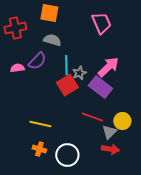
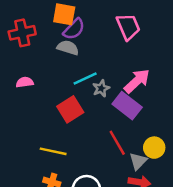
purple semicircle: (37, 61) -> (74, 29), moved
cyan line: (66, 65) -> (85, 78), turned 66
red square: (67, 85) -> (70, 109), moved
red line: (92, 117) -> (117, 143), turned 40

